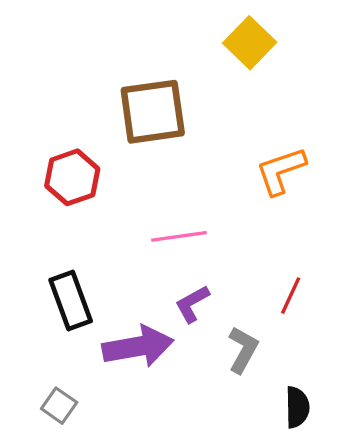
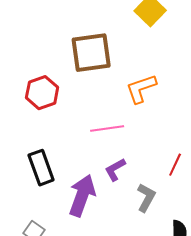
orange L-shape: (281, 171) -> (141, 89), moved
purple arrow: (138, 346) -> (82, 196), turned -60

